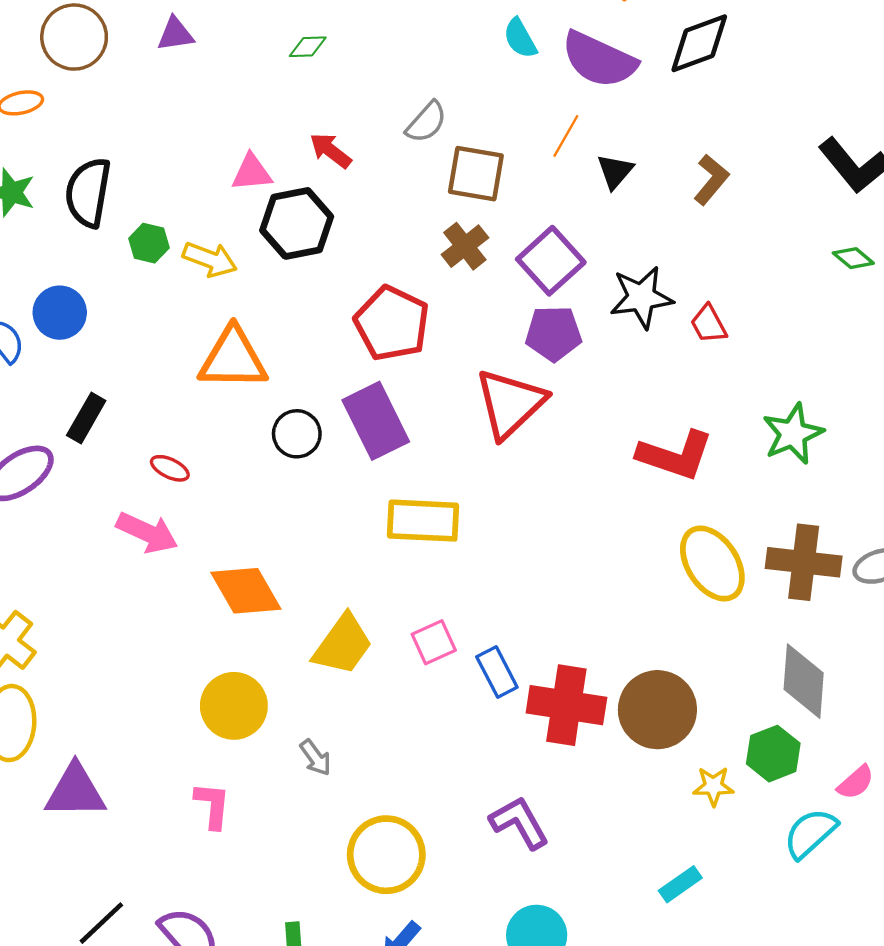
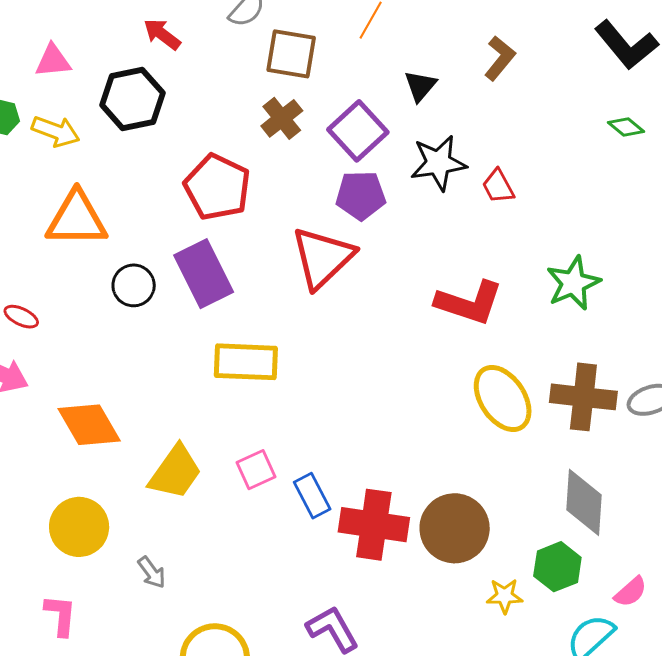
black triangle: (615, 171) -> (420, 86), moved
pink triangle: (252, 173) -> (53, 61), moved

